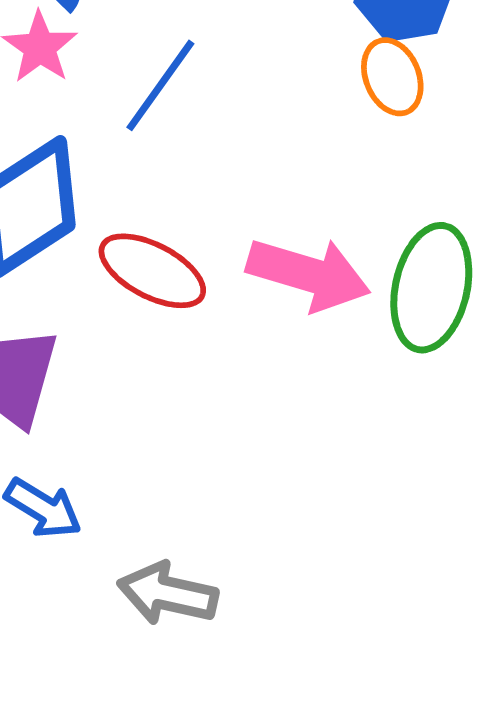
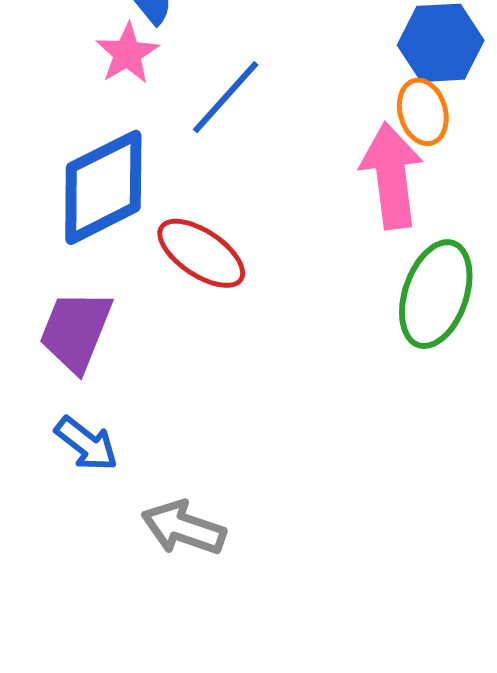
pink arrow: (308, 274) -> (392, 176), moved, turned -120

